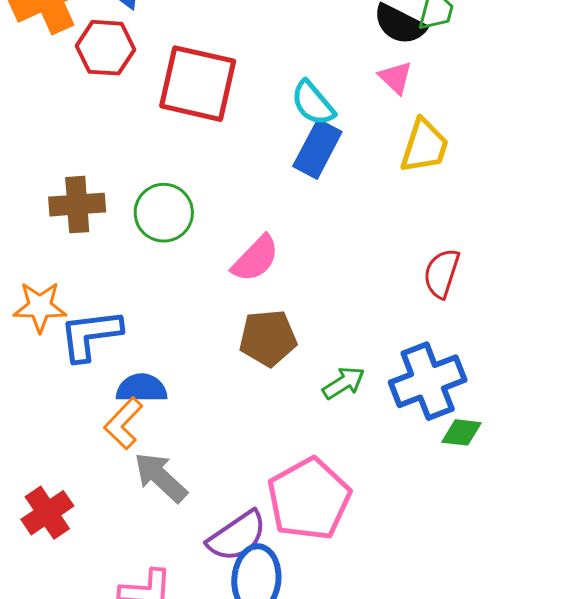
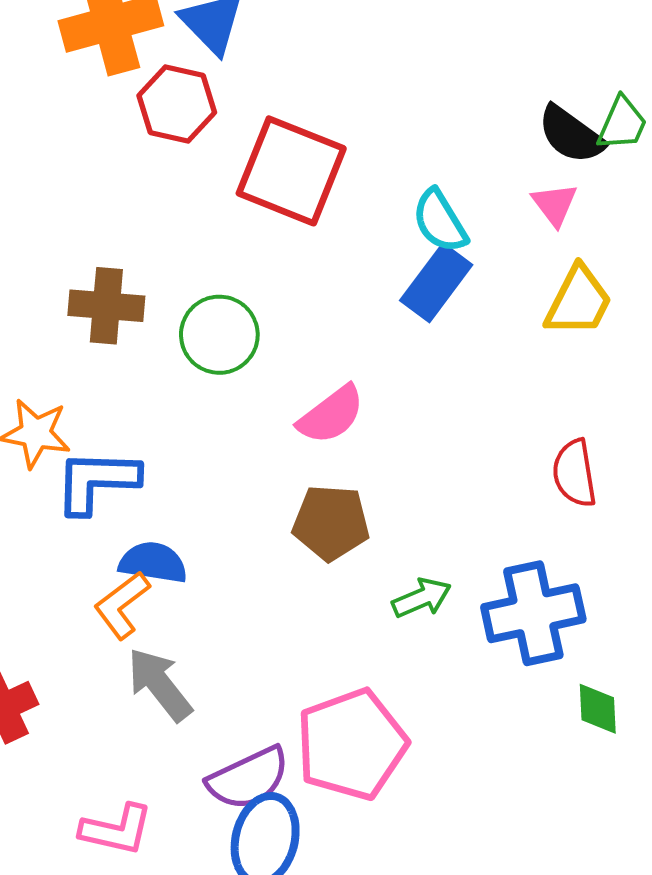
red semicircle: (442, 273) -> (575, 473), turned -36
green diamond: (462, 432) -> (598, 709), moved, turned 72

